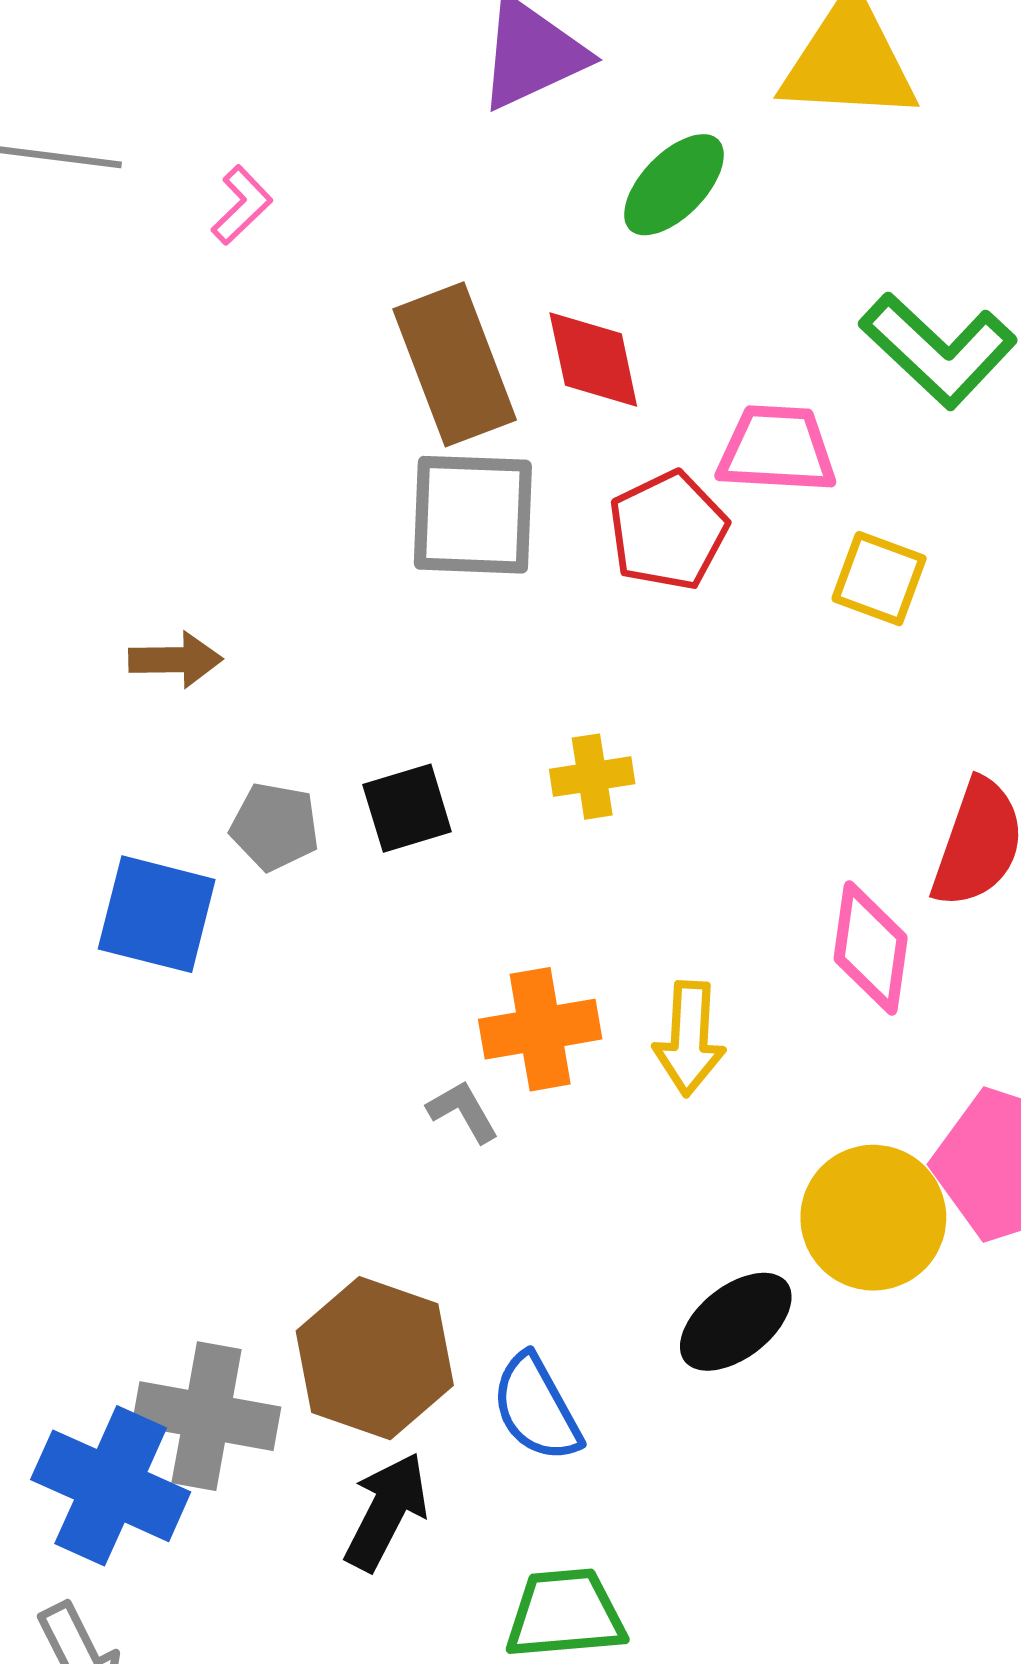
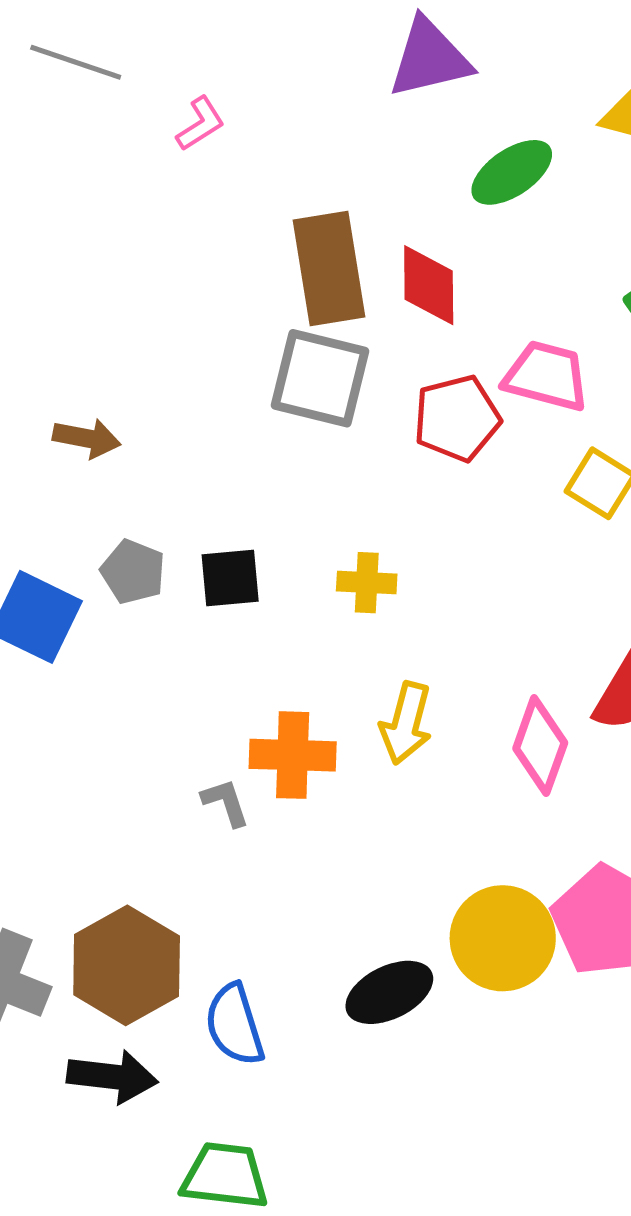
yellow arrow: (689, 1039) -> (406, 723), moved
black arrow: (386, 1512) -> (112, 1077), turned 58

